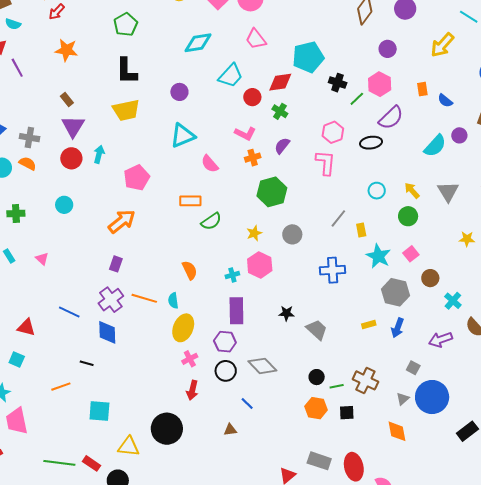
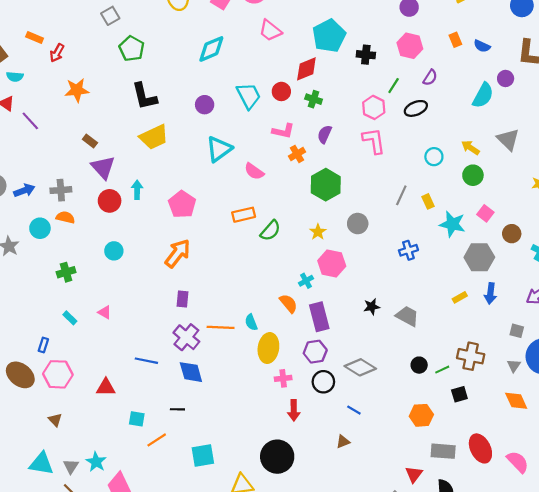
cyan trapezoid: (231, 76) -> (249, 96), moved, turned -56
green line: (357, 99) -> (394, 86), moved
purple semicircle: (391, 118) -> (430, 78), size x0.6
orange semicircle: (190, 270) -> (288, 303), moved
blue cross: (333, 270) -> (408, 250), size x0.7
cyan square: (17, 359) -> (137, 419), moved
pink cross: (190, 359) -> (283, 378), turned 35
orange hexagon: (316, 408) -> (421, 415), moved

